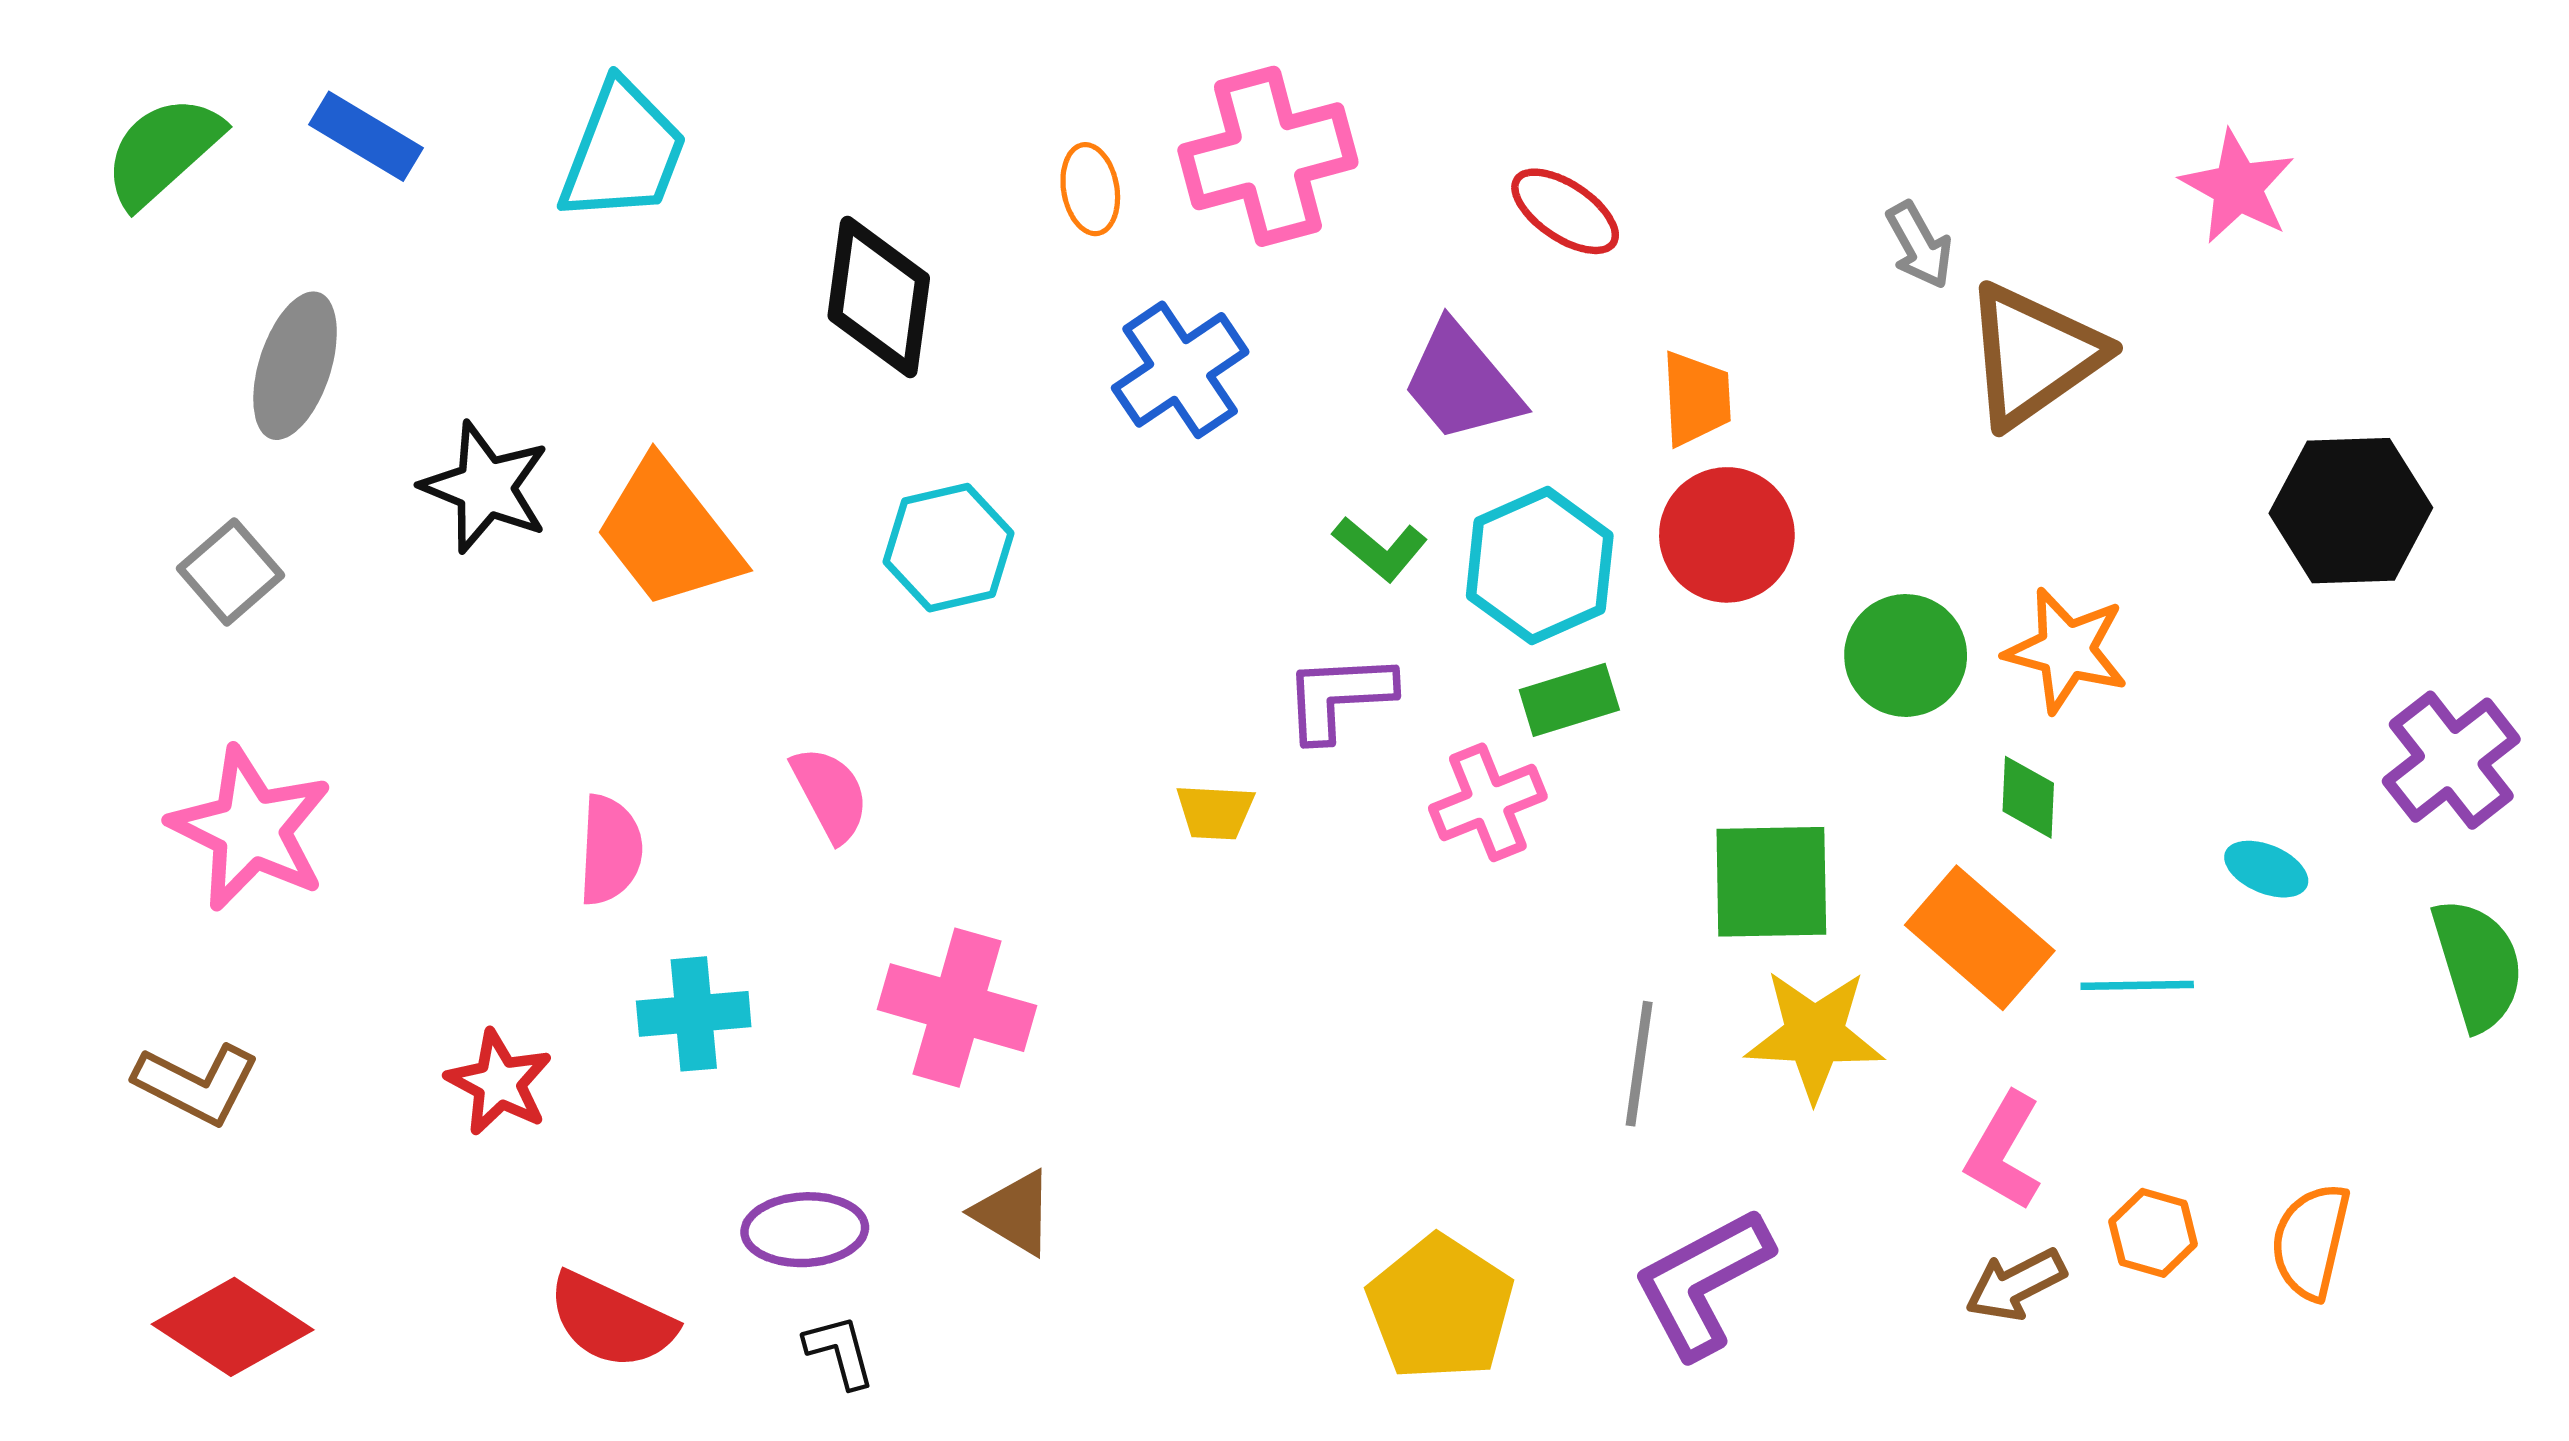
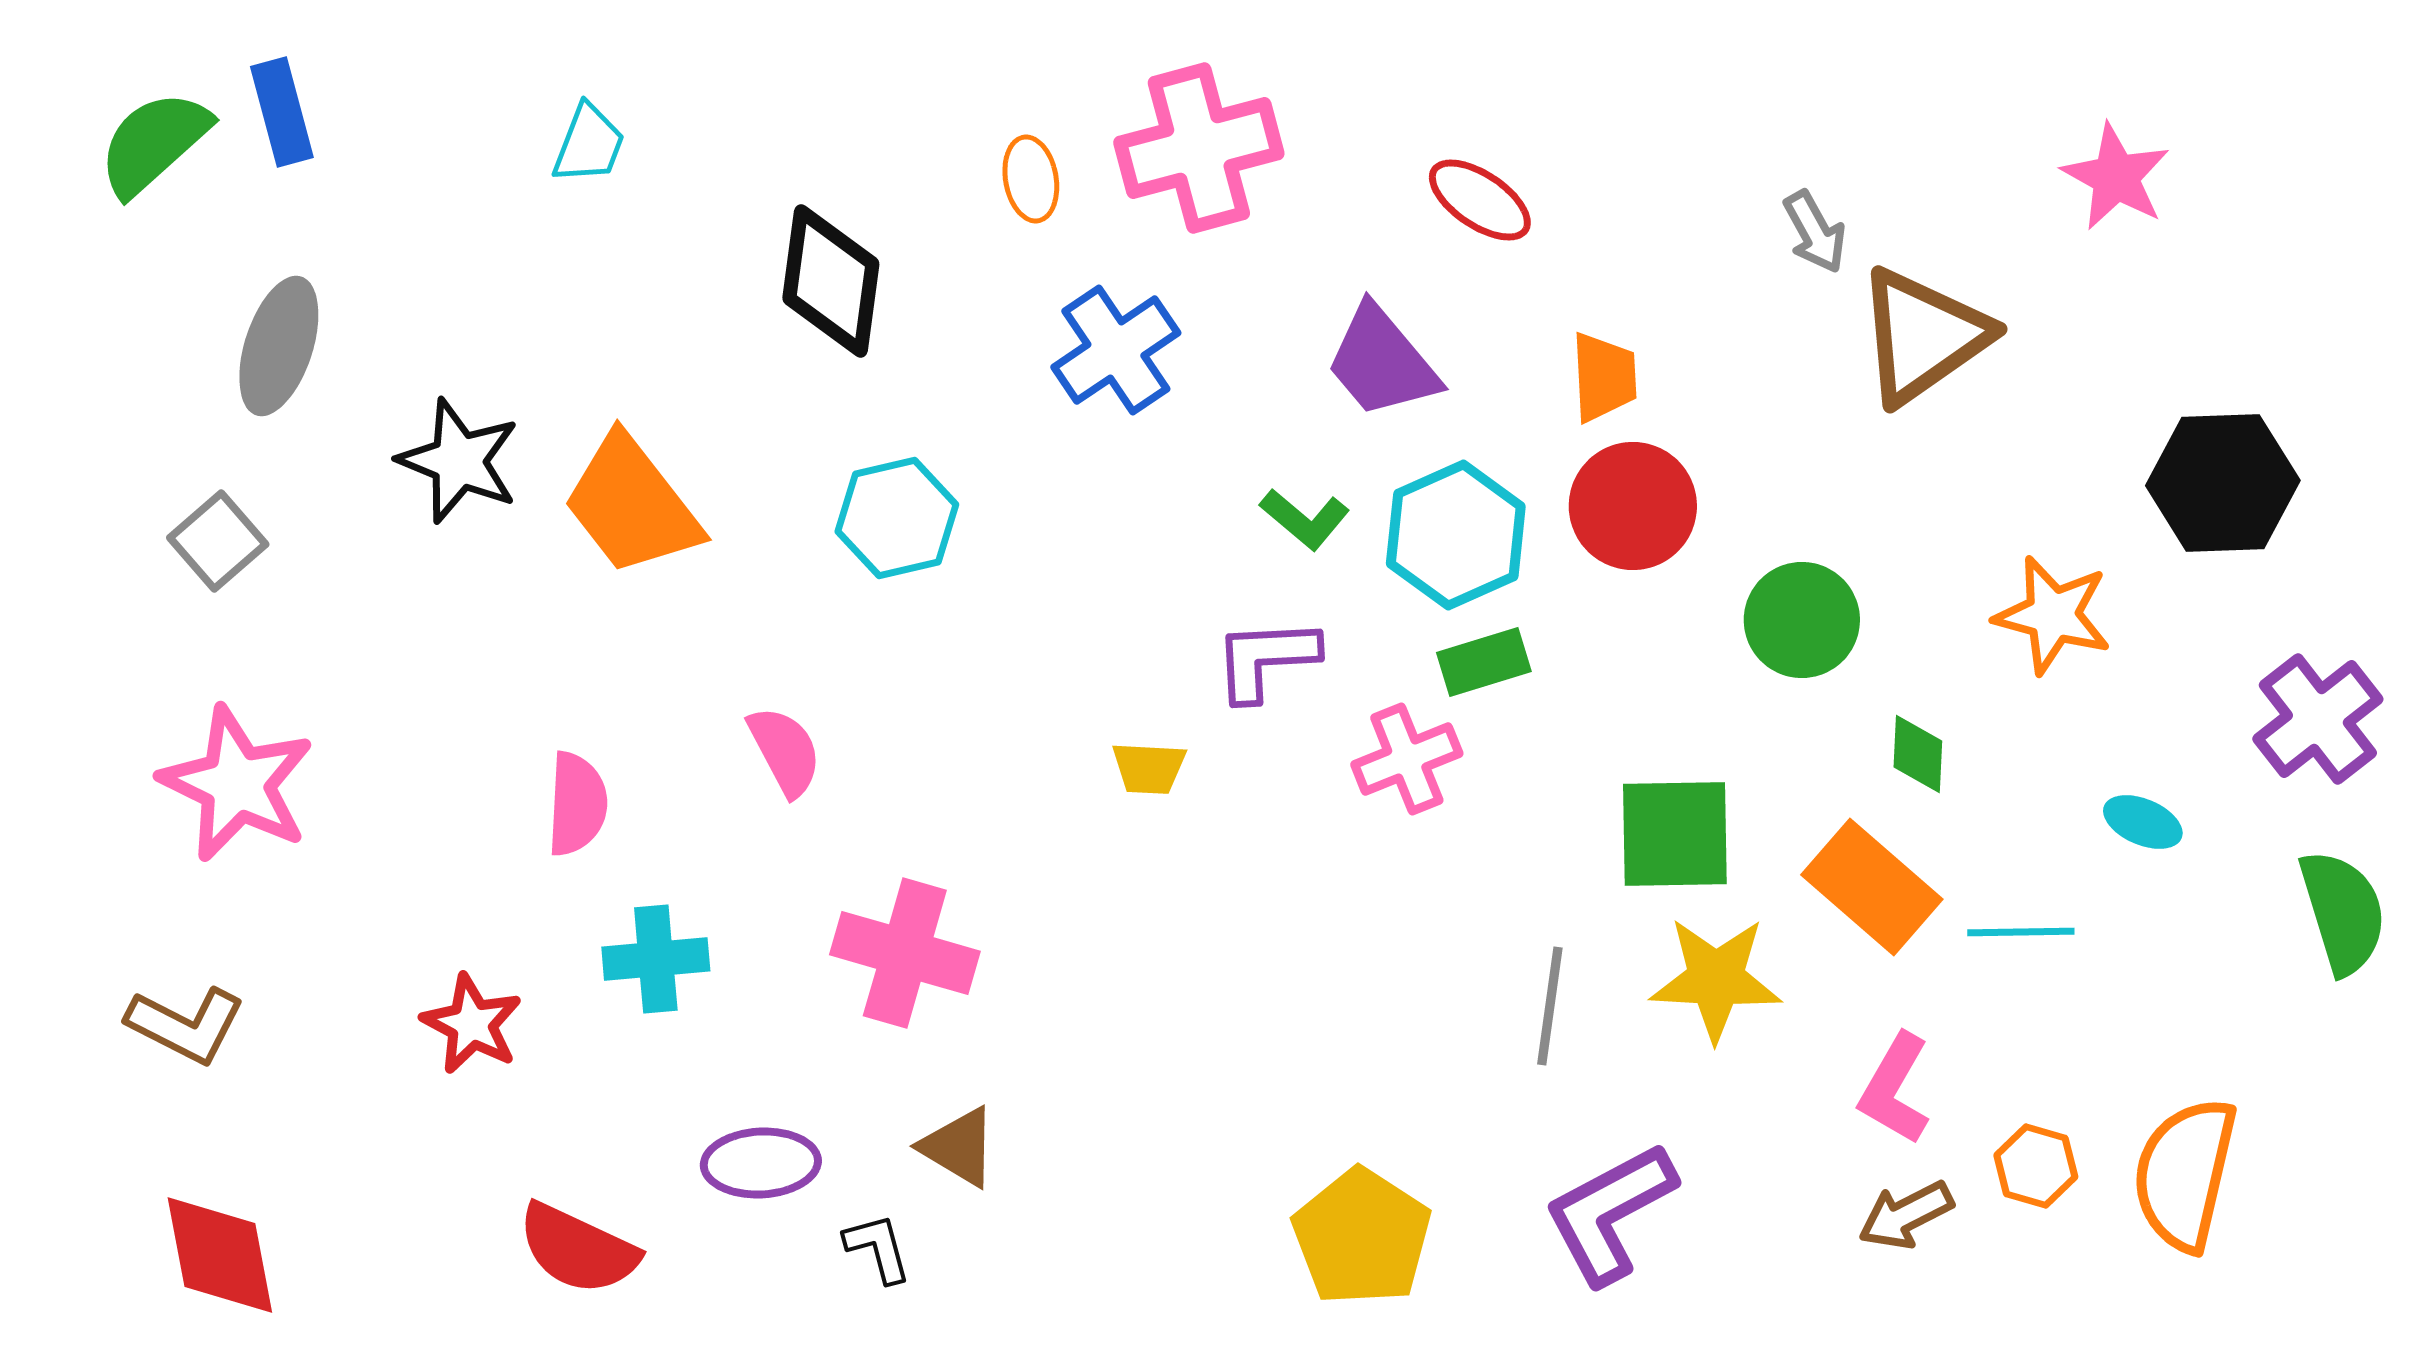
blue rectangle: (366, 136) -> (282, 112), moved, turned 44
cyan trapezoid: (623, 152) -> (589, 144), size x0.6
orange star: (2066, 650) -> (2053, 615), moved
orange semicircle: (2311, 1241) -> (2185, 1174), size x1.4
red diamond: (233, 1327) -> (220, 1255), turned 46
black L-shape: (840, 1351) -> (878, 1248), moved

